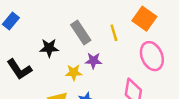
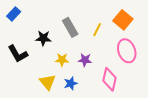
yellow line: (114, 33) -> (97, 30), turned 40
purple star: (93, 61) -> (85, 60), moved

